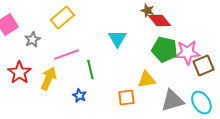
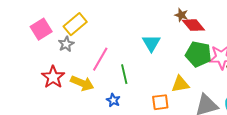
yellow rectangle: (62, 18) -> (75, 24), moved
pink line: (66, 55) -> (100, 59), turned -40
yellow arrow: (48, 79) -> (82, 83), turned 90

